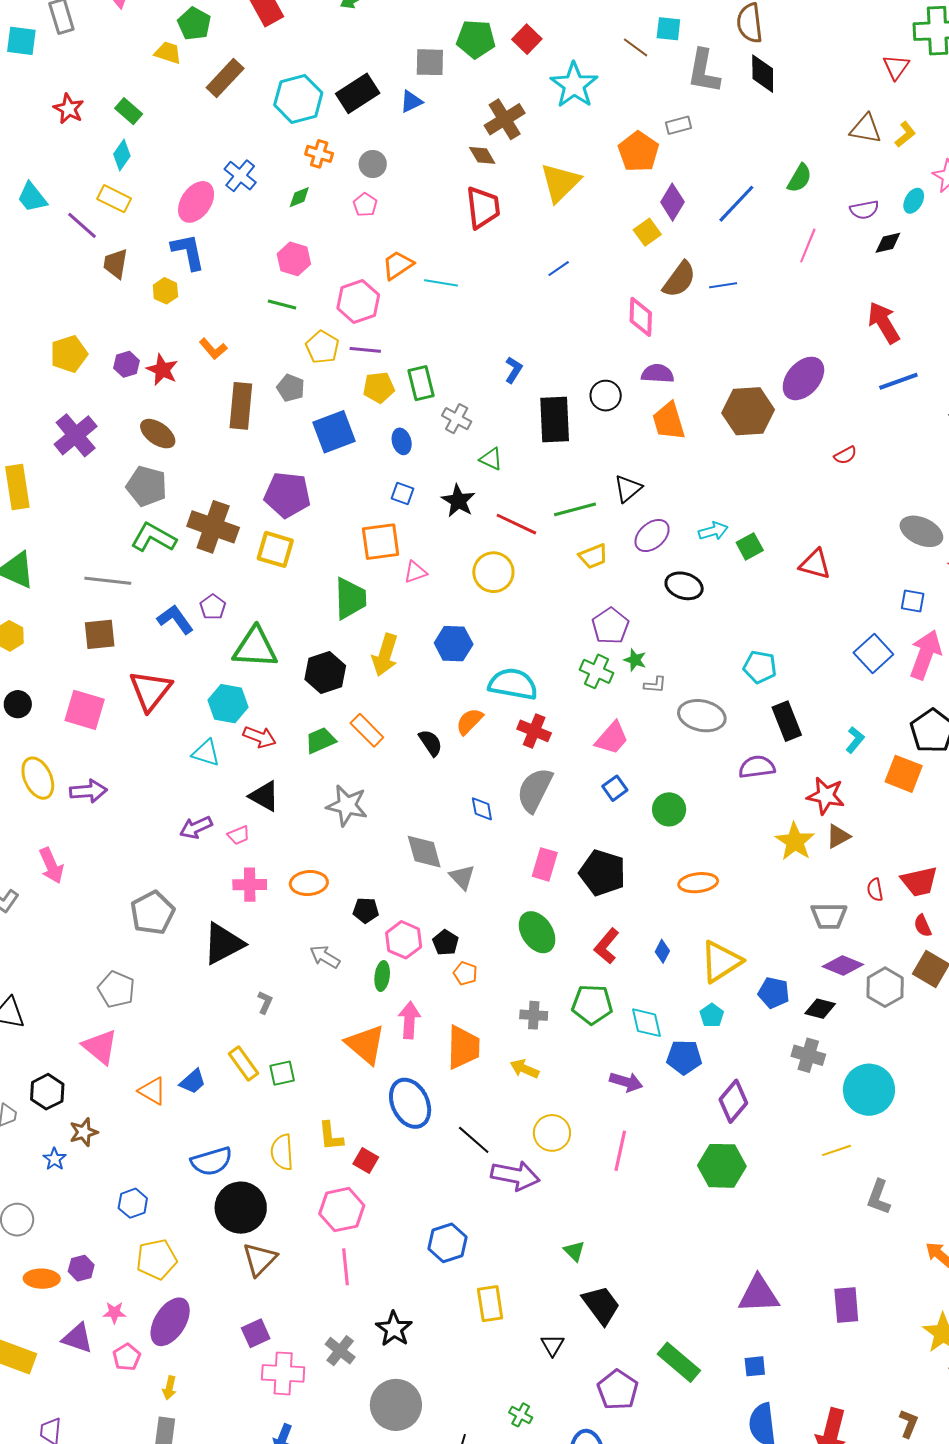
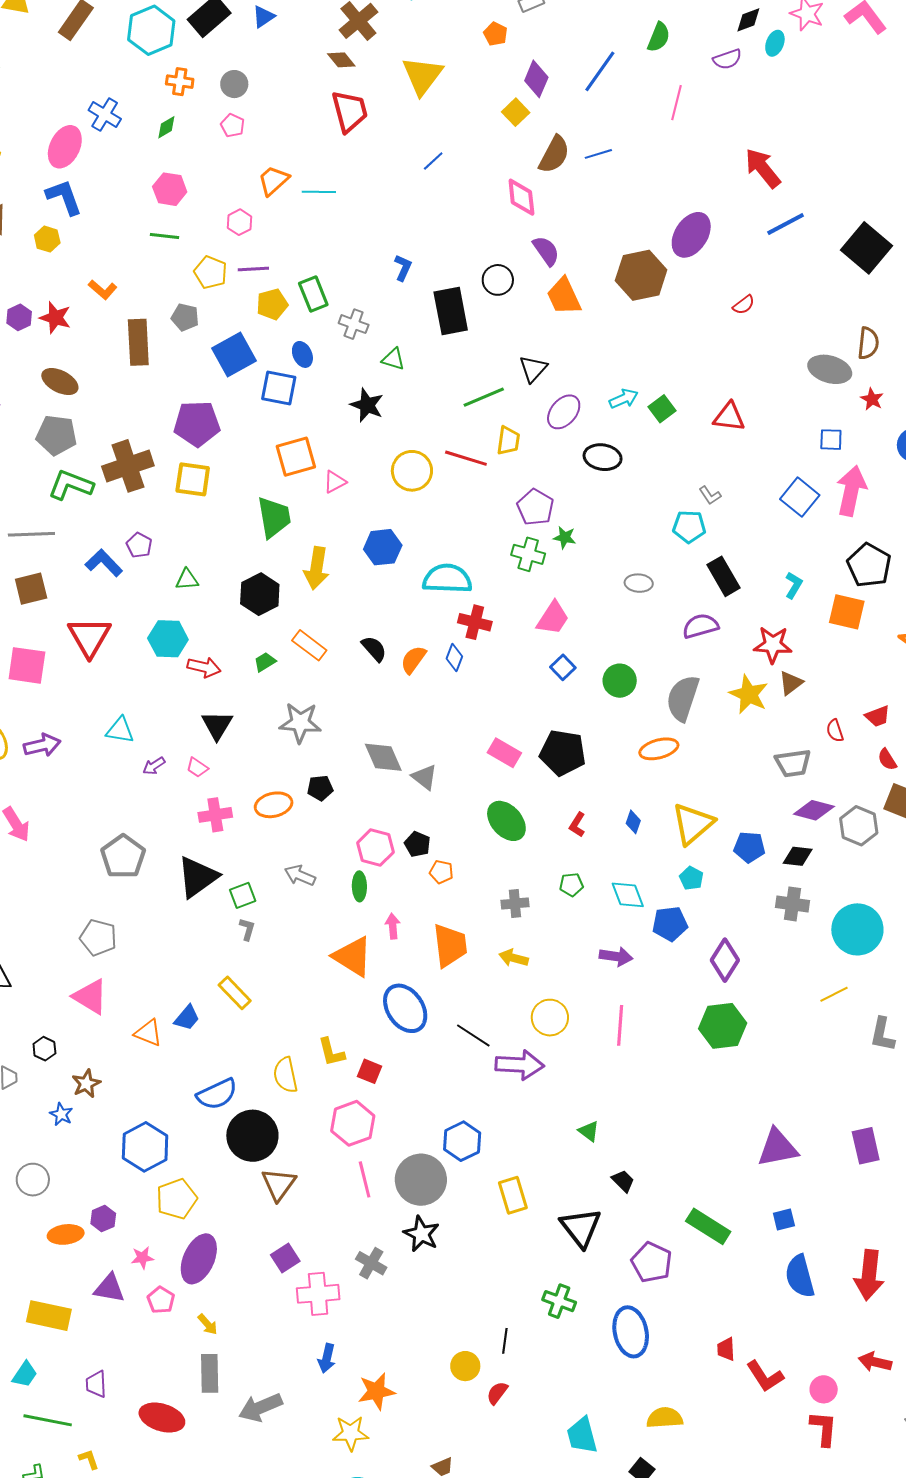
orange pentagon: (638, 152) -> (495, 34), size x0.6
black diamond: (888, 243) -> (748, 20), moved
pink hexagon: (358, 302) -> (239, 222), size x0.6
purple semicircle: (658, 374) -> (546, 251), turned 60
blue square: (403, 493) -> (279, 388), moved, size x1.6
red line: (516, 524) -> (466, 458), moved
brown cross: (213, 527) -> (128, 466), turned -30
yellow trapezoid: (593, 556) -> (508, 441), turned -52
green triangle: (255, 648) -> (187, 580), size x0.5
gray L-shape: (655, 685) -> (710, 495), moved, turned 60
gray ellipse: (702, 716) -> (639, 583), size x0.6
orange semicircle: (469, 721) -> (413, 660), moved
green trapezoid: (321, 740) -> (265, 662), size x0.7
cyan triangle: (206, 753) -> (120, 730), moved
gray semicircle: (535, 790) -> (683, 698), moved
black triangle: (264, 796) -> (217, 725), turned 40
blue diamond: (482, 809) -> (454, 657), moved, turned 40
purple arrow: (196, 827) -> (154, 766), size x0.7
pink trapezoid: (239, 835) -> (197, 767), turned 65
pink rectangle: (545, 864) -> (504, 753), turned -68
red trapezoid: (919, 882) -> (878, 716), size x0.7
black pentagon: (366, 910) -> (320, 788), moved
red L-shape: (607, 946) -> (577, 825), size x0.7
green pentagon: (592, 1004) -> (571, 885), size x0.6
pink arrow: (409, 1020) -> (393, 926), size x0.7
green square: (282, 1073) -> (243, 895), moved
black hexagon: (47, 1092) -> (44, 1049), size x0.7
blue hexagon: (133, 1203) -> (145, 1147), size x1.6
black trapezoid: (601, 1305) -> (623, 1181), size x0.6
black triangle: (552, 1345) -> (581, 1227), size x1.8
yellow arrow: (169, 1388) -> (208, 1324), turned -45
gray circle: (396, 1405) -> (421, 1180), moved
green cross: (521, 1415) -> (559, 1301), size x1.4

